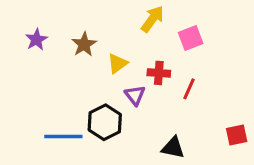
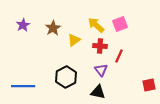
yellow arrow: (152, 19) -> (96, 25), moved, turned -84
purple triangle: (135, 95) -> (101, 70), moved
blue line: (63, 137) -> (23, 86), moved
black triangle: (173, 148) -> (98, 92), moved

